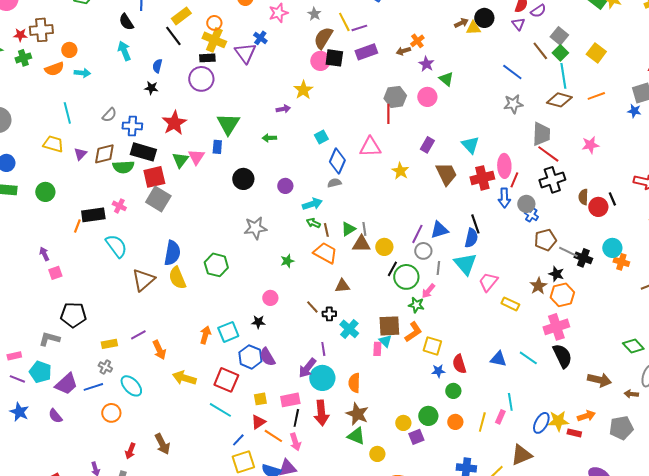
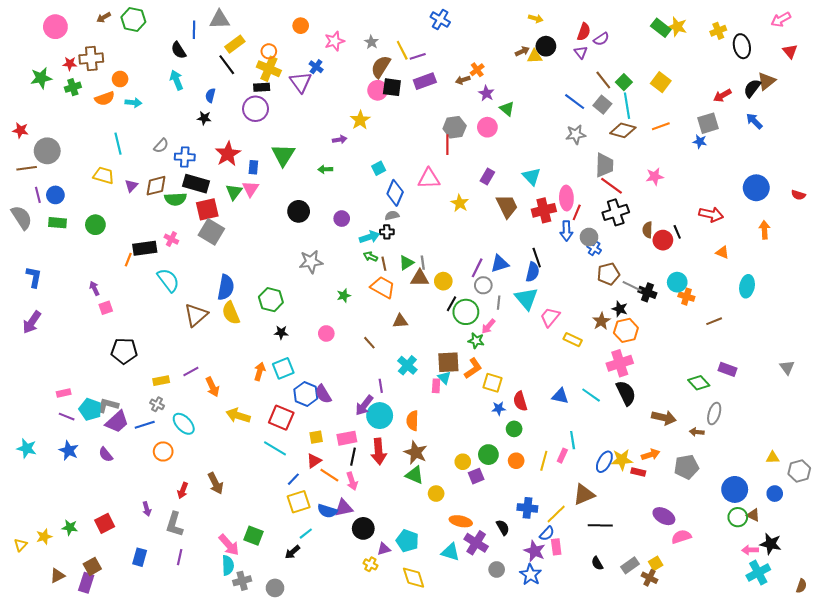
gray square: (559, 36) -> (602, 105), moved
blue rectangle: (217, 147) -> (253, 167), moved
black cross: (329, 314) -> (387, 232), moved
black star: (258, 322) -> (281, 332), moved
gray L-shape: (49, 339) -> (108, 405), moved

